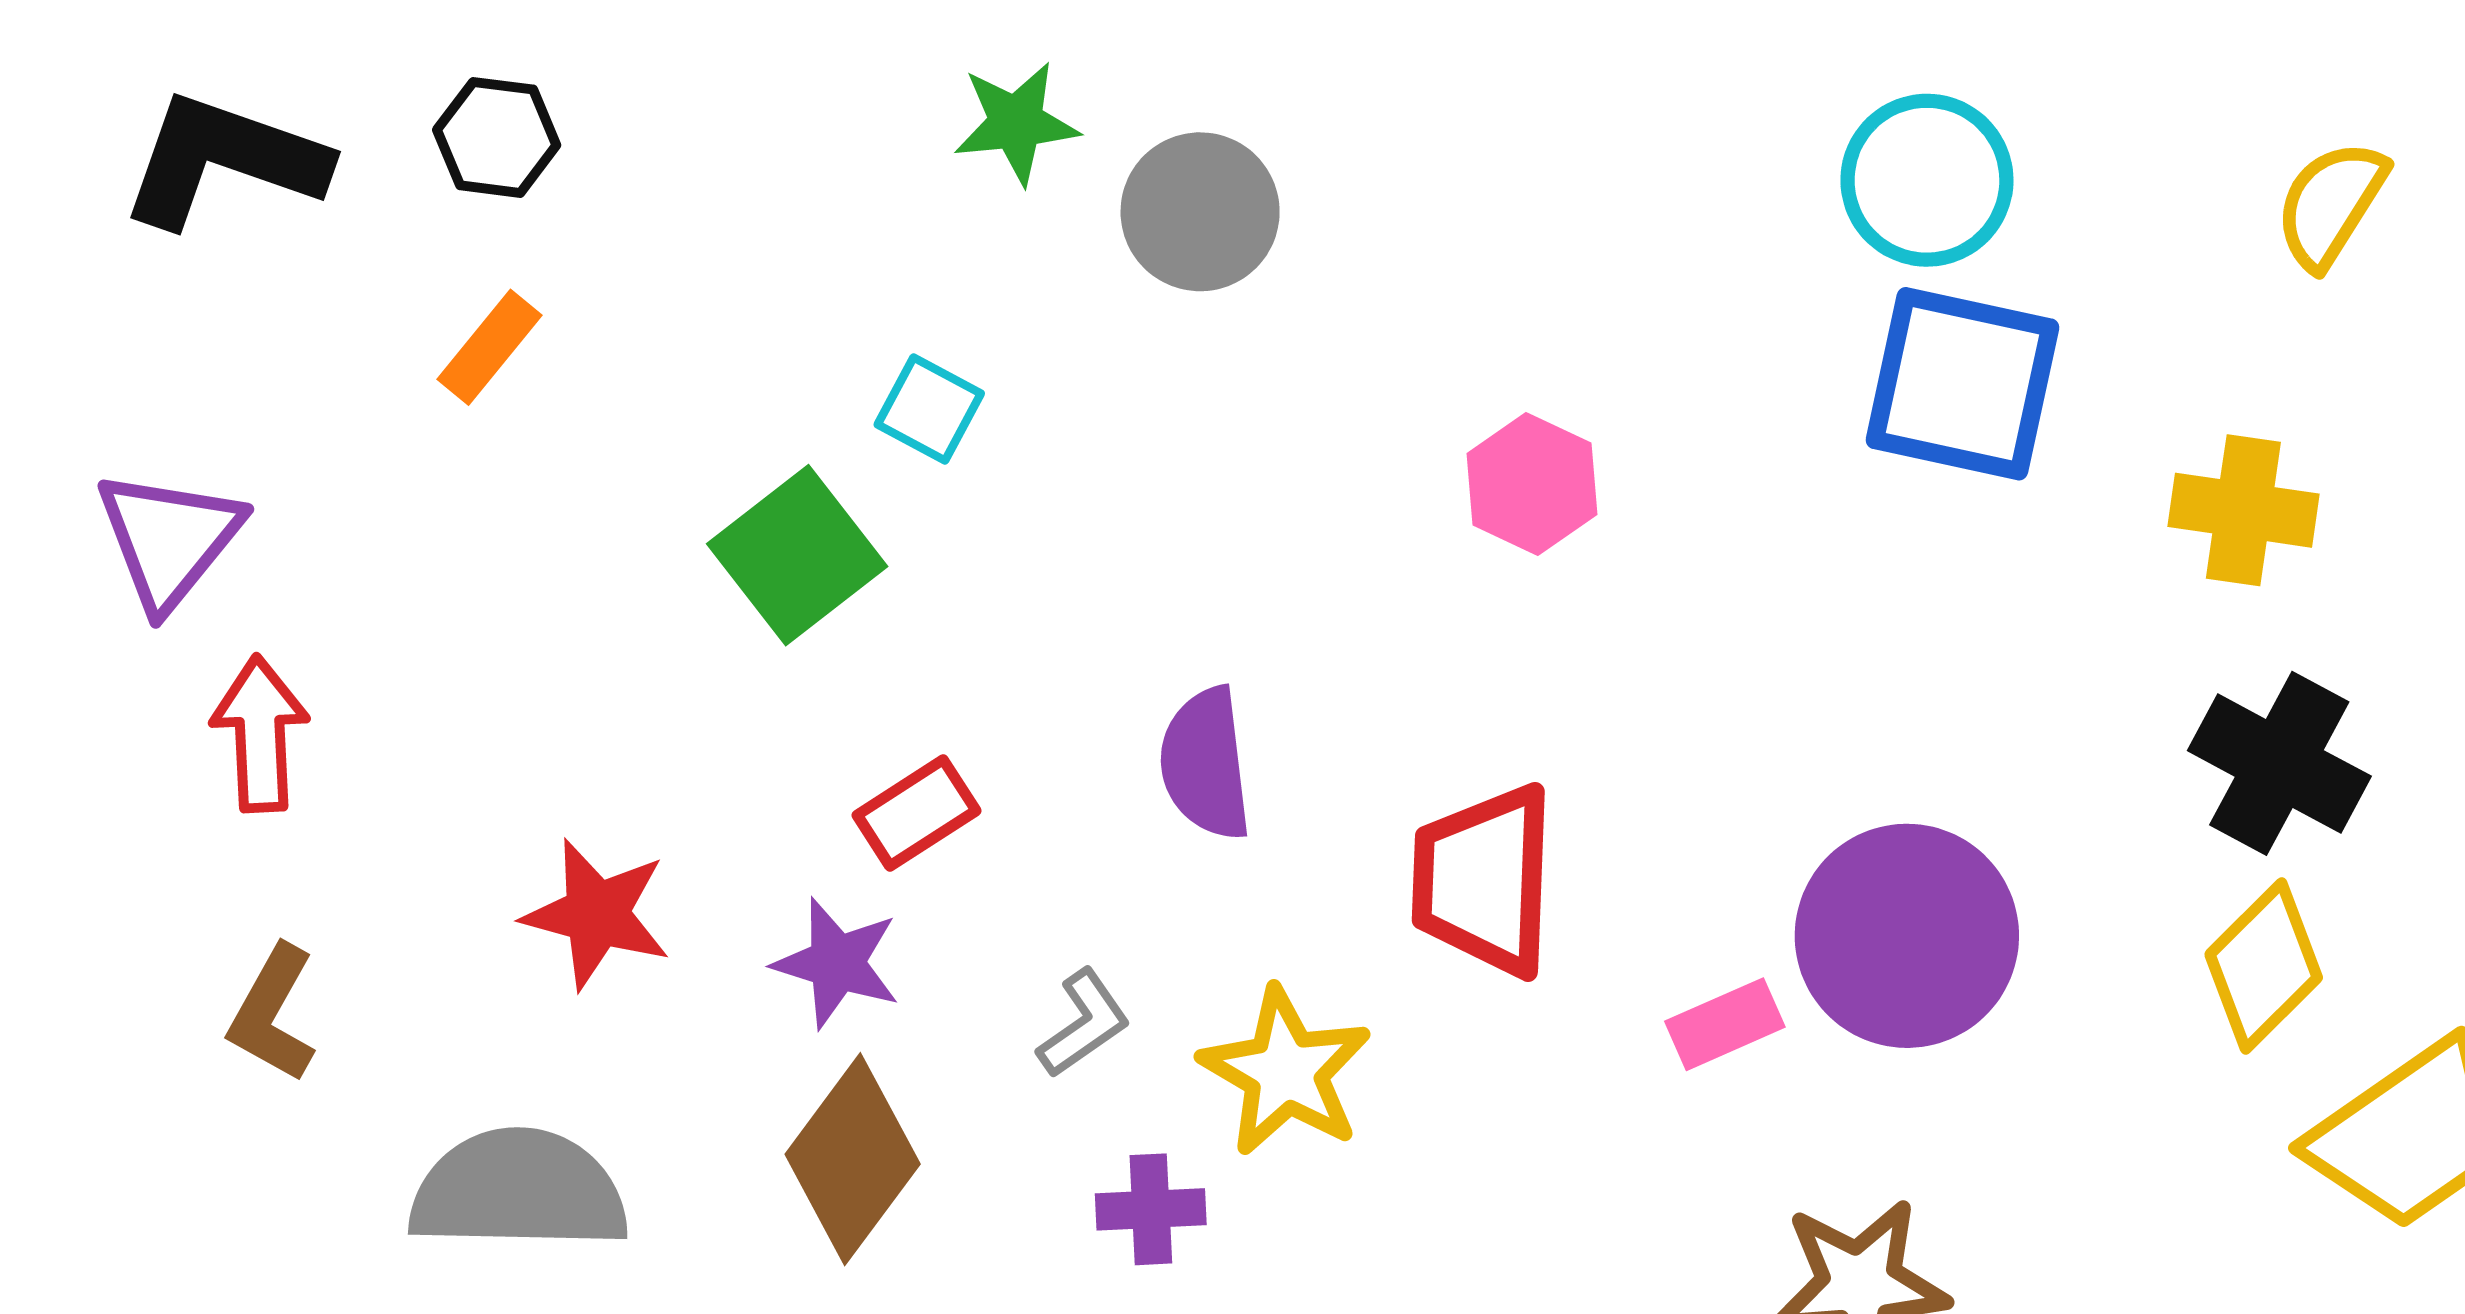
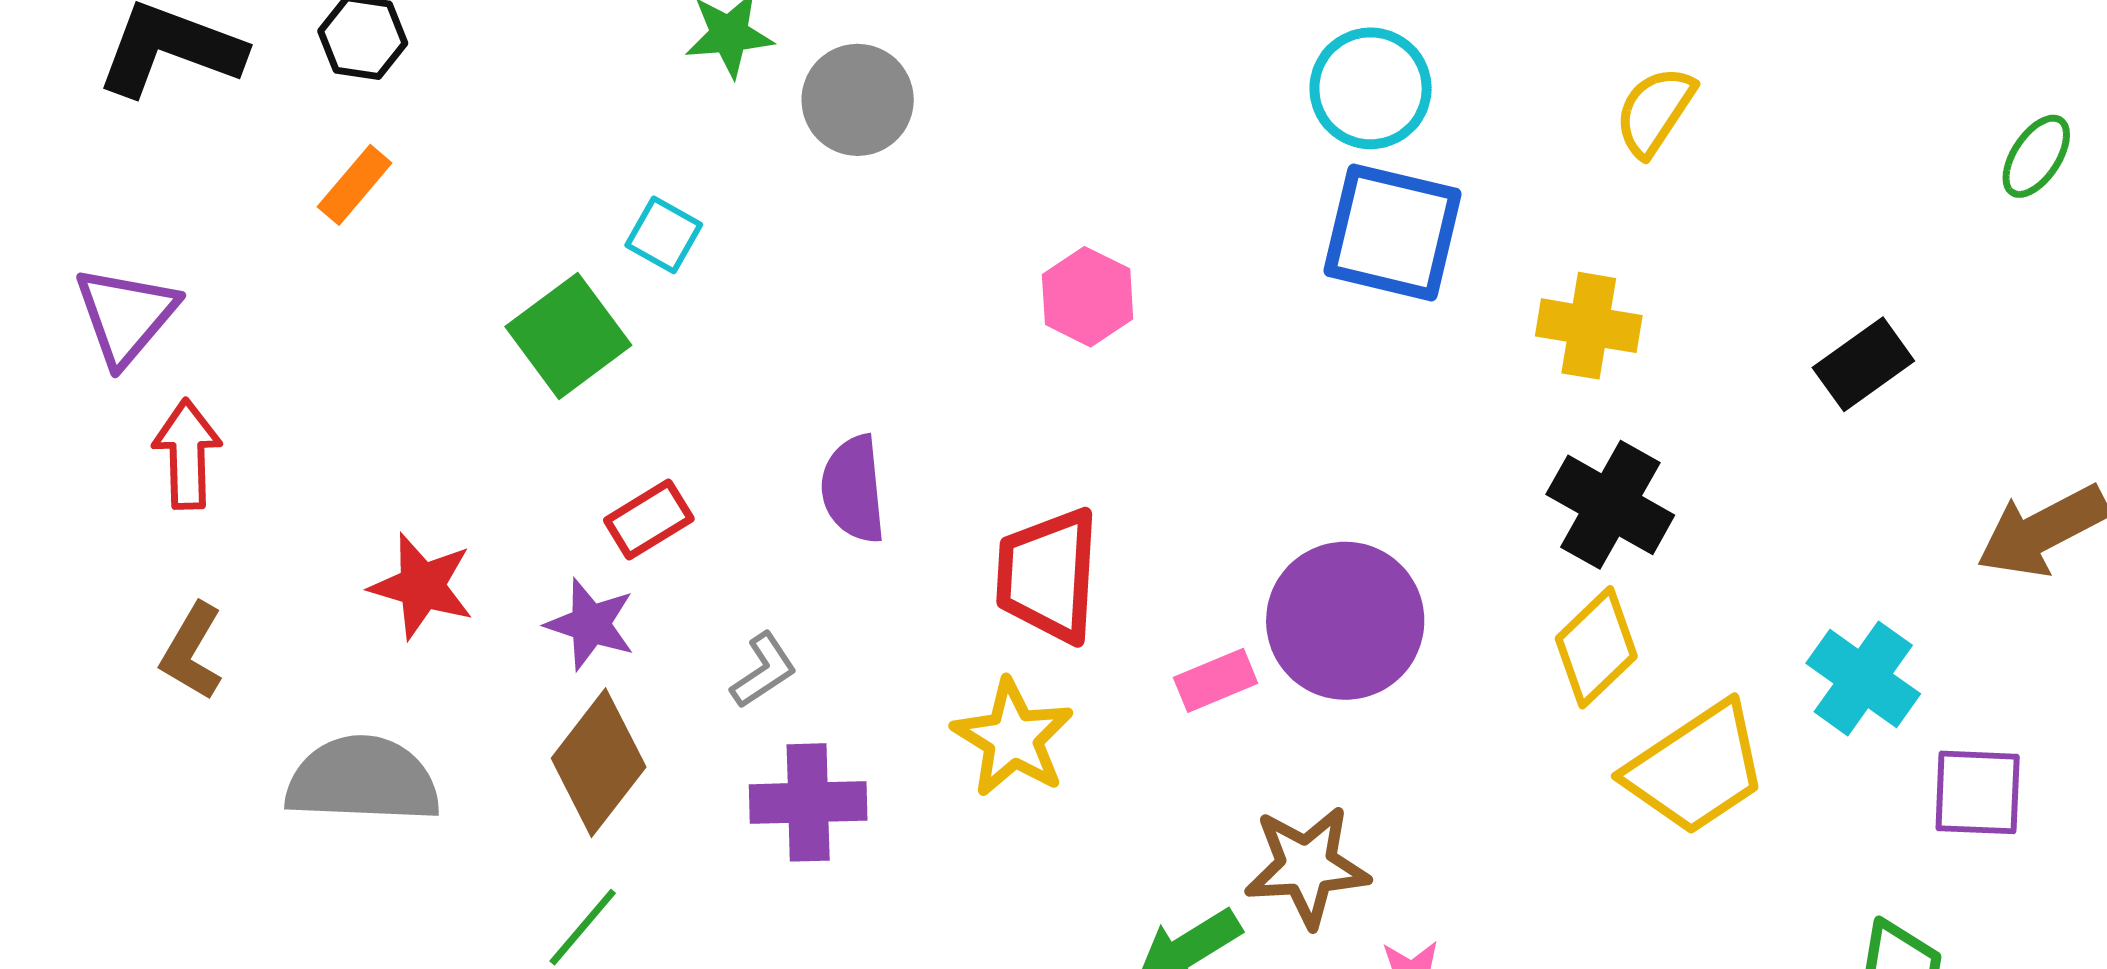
yellow star: (1286, 1072) -> (1013, 738), moved
purple cross: (1151, 1209) -> (808, 802), size x1.5

